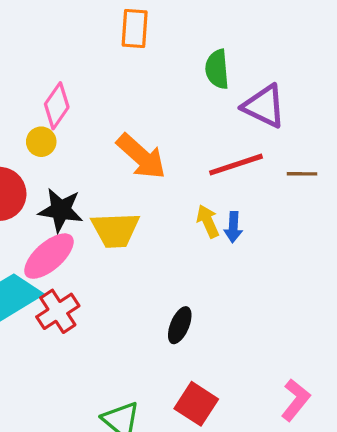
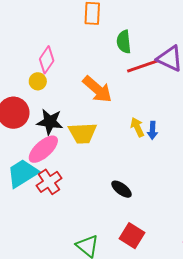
green semicircle: (217, 69) -> (124, 42), moved
red line: (236, 165) -> (143, 66), moved
black ellipse: (180, 325) -> (122, 189), turned -75

